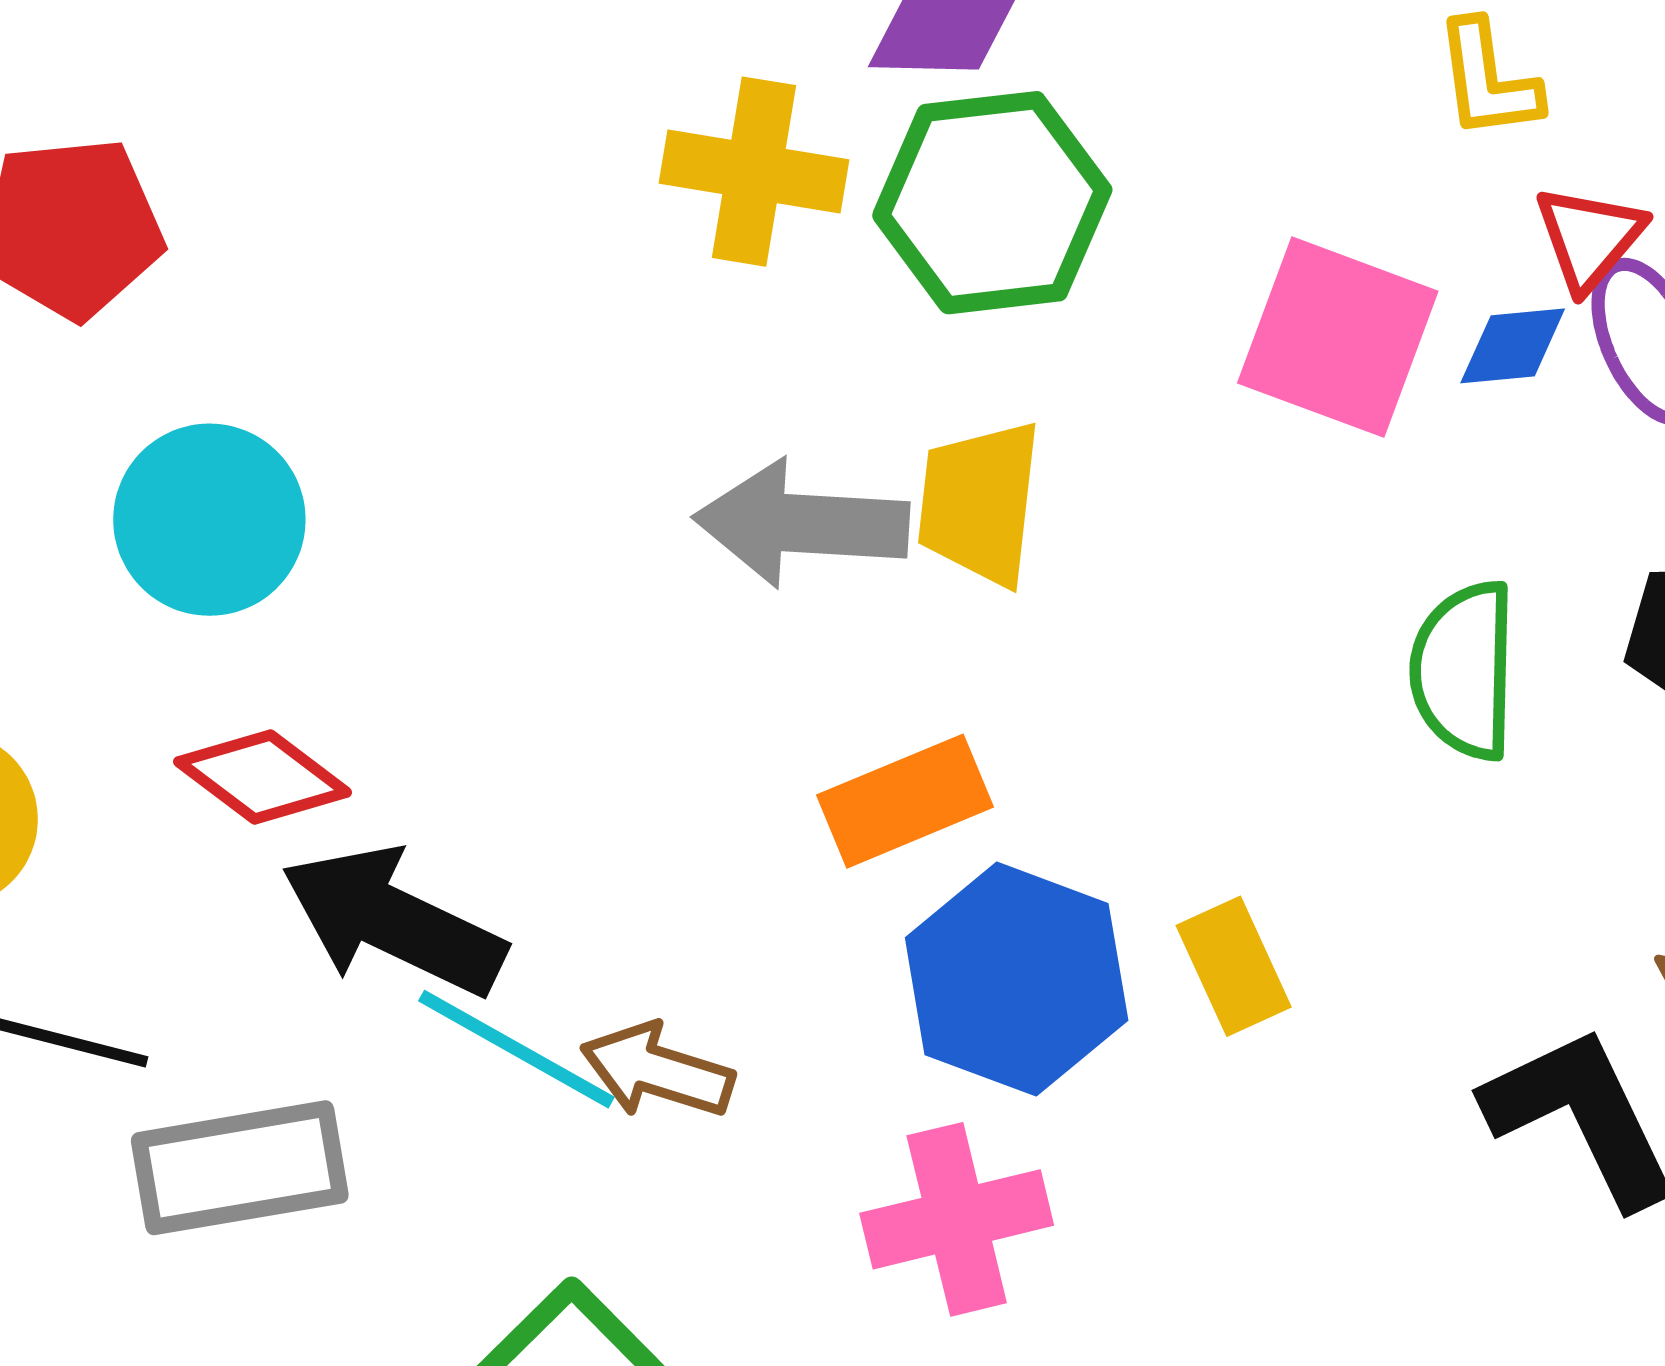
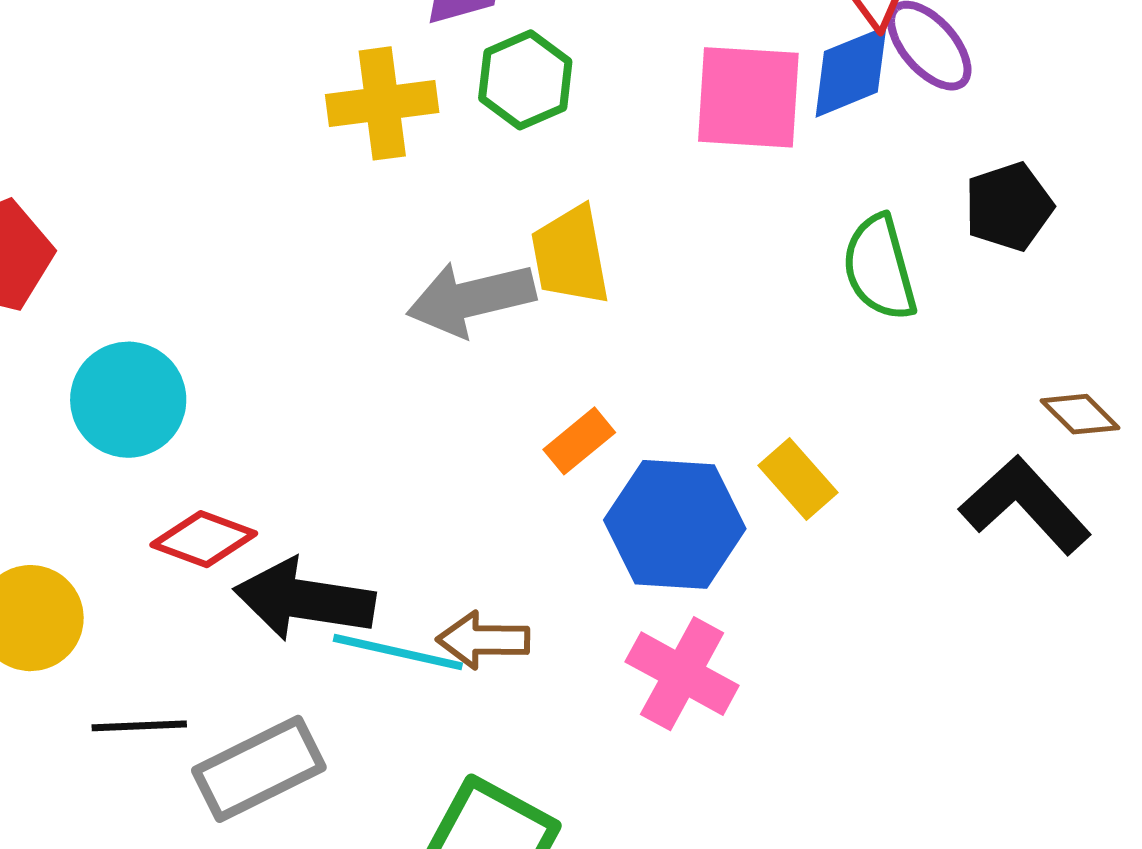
green hexagon: (992, 203) -> (525, 80), size x0.7
blue diamond: (1513, 346) -> (851, 72), size x1.5
orange rectangle: (905, 801) -> (579, 441), size x0.7
pink cross: (957, 1219) -> (682, 674), turned -31

